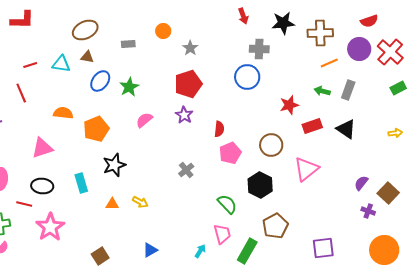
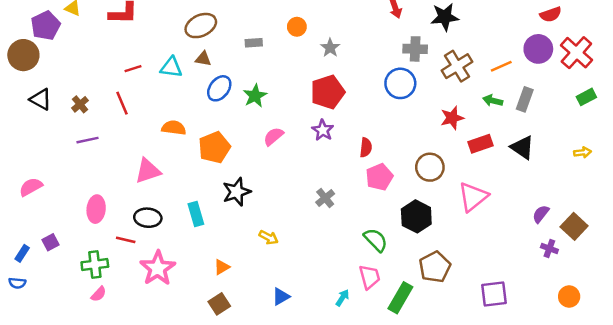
brown cross: (320, 33) -> (457, 66), moved, turned -30
orange triangle: (112, 204) -> (222, 267), moved, turned -32
orange circle: (384, 250) -> (569, 297), size x0.6

